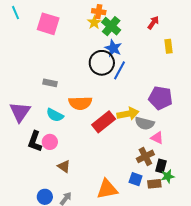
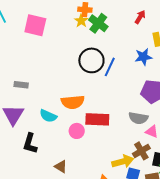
blue star: (113, 48) -> (143, 57), moved, turned -30
gray rectangle: (50, 83) -> (21, 85), moved
yellow arrow: (128, 114) -> (123, 162), moved
red rectangle: (104, 122) -> (97, 119), turned 45
pink circle: (50, 142) -> (77, 131), moved

